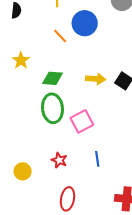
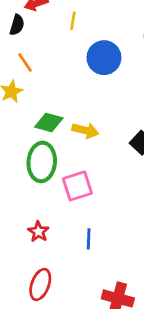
orange line: (60, 36) -> (25, 62), moved
yellow arrow: (96, 79) -> (85, 130), moved

